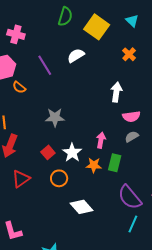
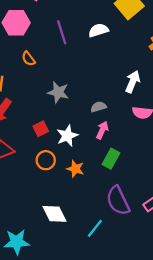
orange semicircle: (19, 87) -> (28, 59), moved
gray semicircle: (132, 137) -> (98, 107), moved
orange star: (94, 165) -> (75, 169), moved
white diamond: (82, 207) -> (55, 214), moved
cyan line: (133, 224) -> (95, 228), moved

